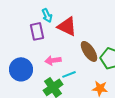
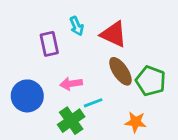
cyan arrow: (47, 15) -> (77, 26), moved
red triangle: (67, 26) -> (114, 34), moved

